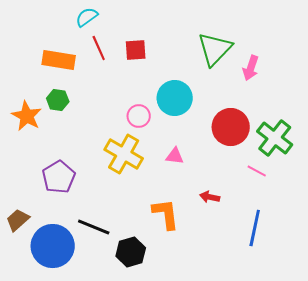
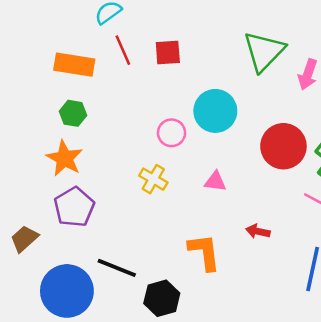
orange star: (27, 116) -> (64, 158), moved
yellow cross: (124, 154) -> (153, 179), size x0.6
brown trapezoid: (18, 220) -> (24, 239), moved

